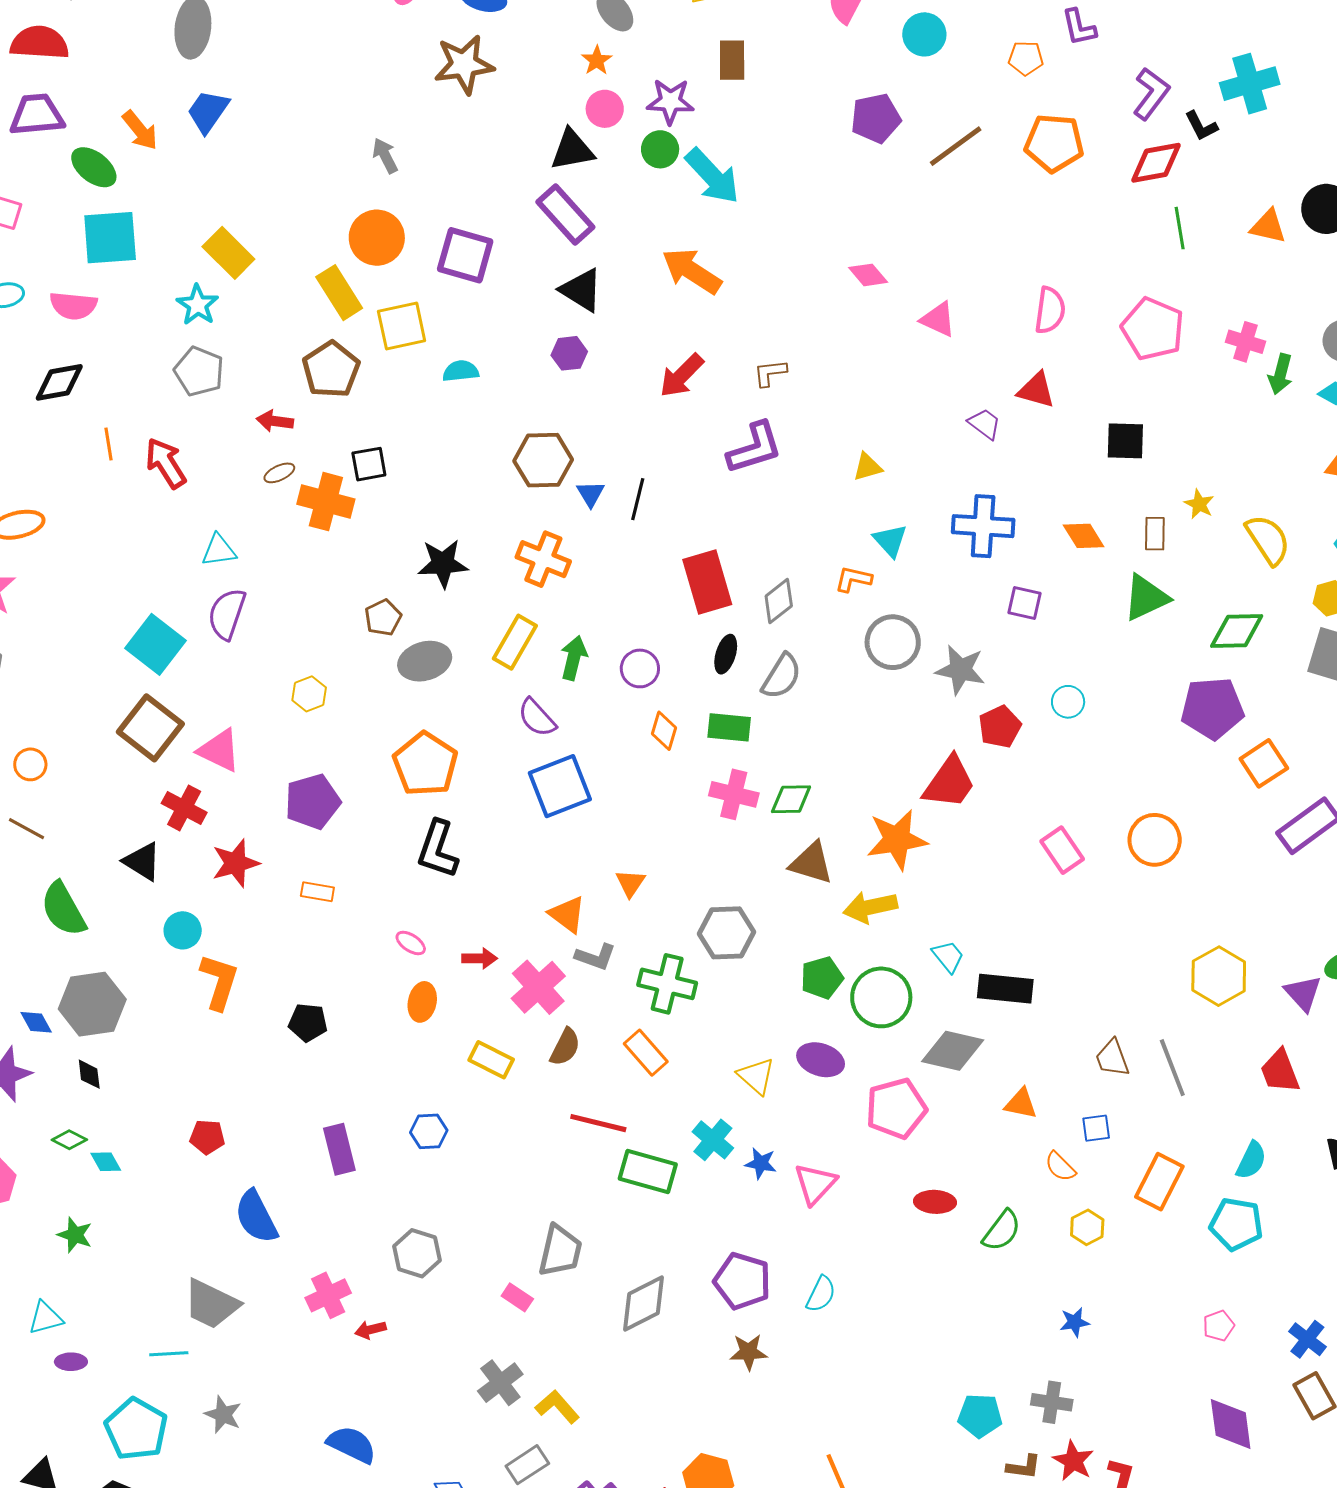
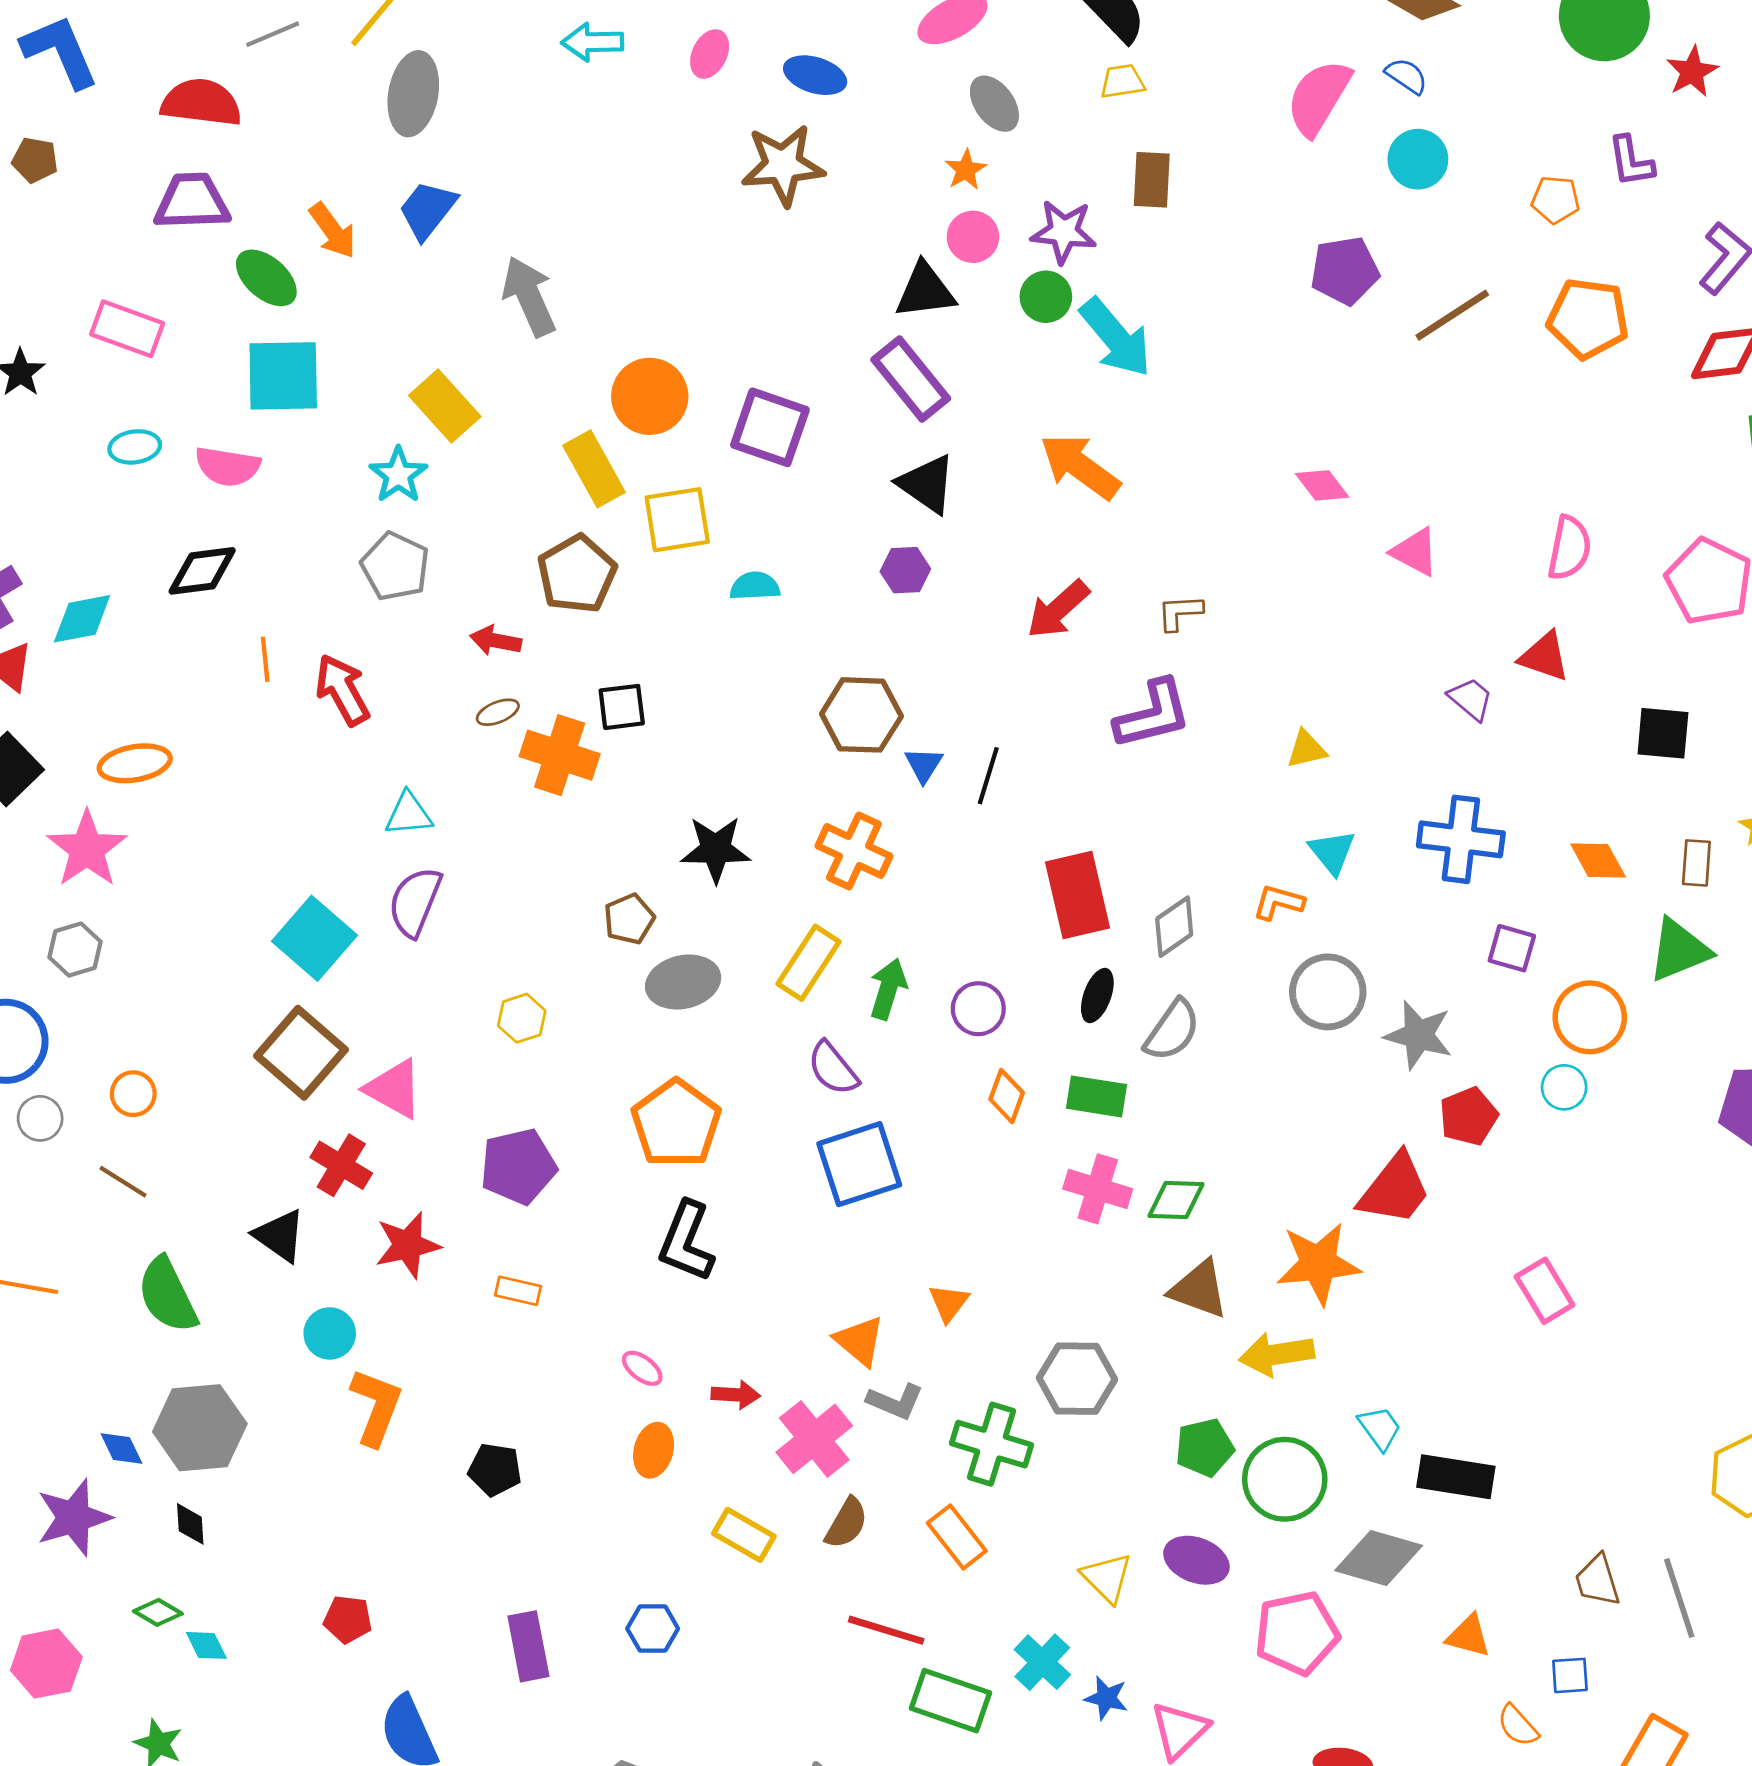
gray arrow: (385, 156) -> (529, 296), moved, size x1.6
orange circle: (1155, 840) -> (1590, 1017), moved

